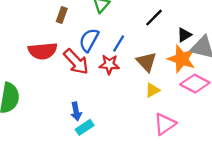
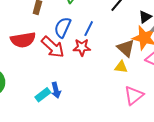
brown triangle: (147, 62) -> (126, 48), moved
yellow triangle: (152, 90) -> (121, 67), turned 40
cyan rectangle: (85, 127) -> (43, 95), moved

